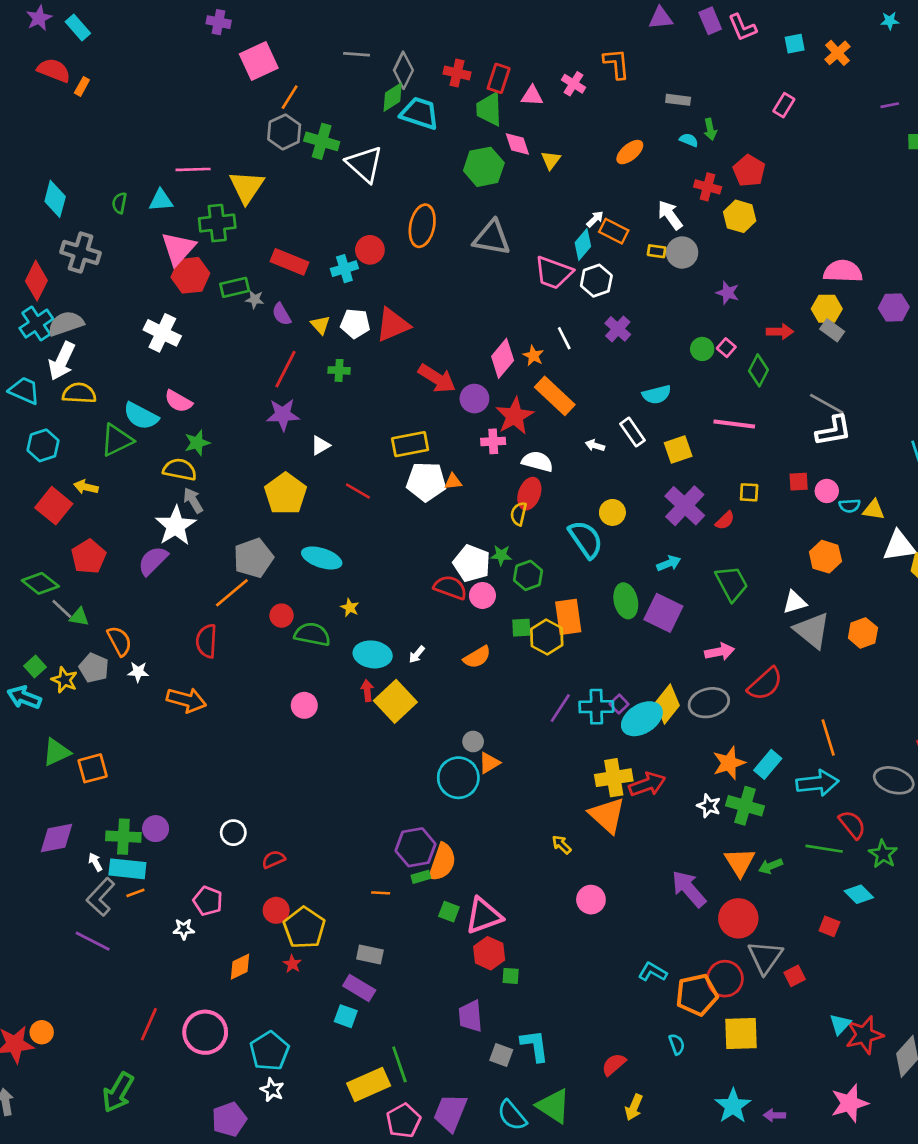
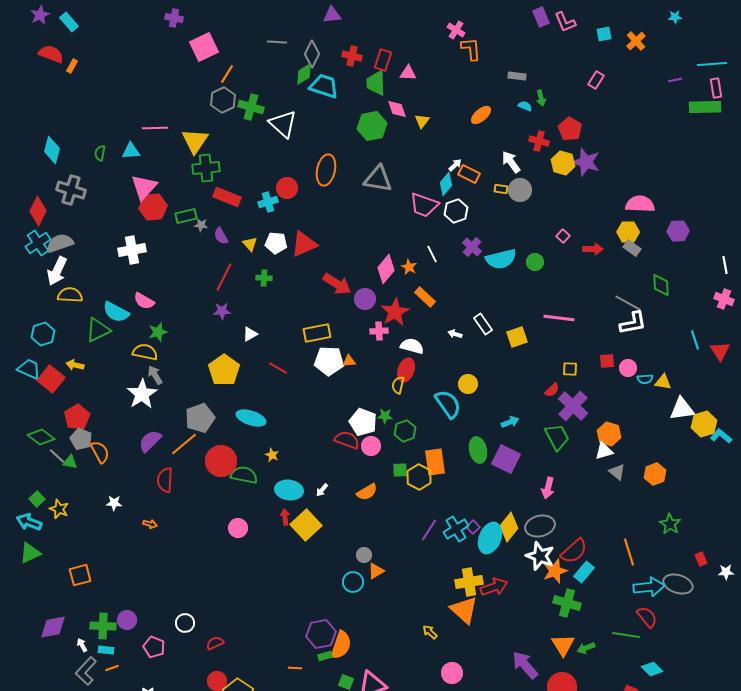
purple triangle: (661, 18) -> (332, 15), moved
pink cross: (574, 84) -> (456, 30), moved
green cross: (217, 223) -> (206, 168), moved
purple star: (728, 293) -> (586, 162), moved, size x1.6
white cross: (162, 333) -> (132, 250), turned -36
pink square: (726, 348) -> (563, 236), moved
green diamond: (758, 370) -> (661, 285), moved, turned -30
cyan trapezoid: (24, 391) -> (29, 369), moved
cyan semicircle: (657, 395) -> (501, 259), moved, size x1.4
orange rectangle: (555, 396) -> (425, 297), size x0.7
purple star: (283, 415) -> (222, 311), size x0.7
purple cross: (685, 506) -> (573, 406), moved
orange hexagon: (825, 557) -> (609, 434), moved
purple semicircle: (153, 561) -> (150, 441), moved
red circle: (282, 616) -> (221, 461), size x1.8
gray triangle: (812, 630) -> (617, 472), size x0.6
orange semicircle: (119, 641) -> (100, 452), moved
pink arrow: (720, 652) -> (548, 488), turned 115
gray pentagon: (94, 668) -> (81, 439), moved
red semicircle: (765, 684) -> (574, 551), moved
orange arrow: (186, 700) -> (150, 524), size x0.5
cyan cross: (596, 707) -> (456, 529), turned -30
cyan ellipse: (642, 719) -> (490, 538), turned -36
green triangle: (56, 752) -> (30, 553), moved
cyan circle: (458, 778) -> (353, 582), size x0.7
cyan arrow: (817, 783) -> (649, 587), moved
white star: (709, 806) -> (540, 556), moved, size x1.6
green star: (883, 854) -> (670, 524), moved
cyan rectangle: (127, 869) -> (106, 650), size x0.6
pink pentagon: (208, 901) -> (154, 647), moved

